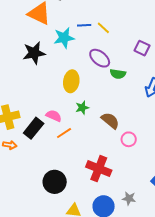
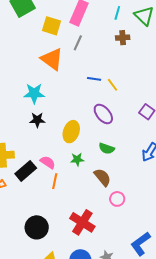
cyan star: (64, 38) -> (34, 93), moved
black star: (34, 53) -> (37, 120), moved, size x0.7
green semicircle: (118, 74) -> (107, 149), moved
orange line: (64, 133) -> (55, 181), turned -56

